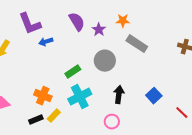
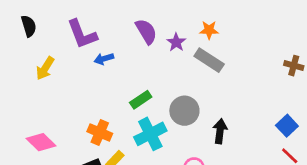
gray rectangle: (137, 44) -> (209, 60), moved
gray circle: (105, 61) -> (184, 111), moved
black arrow: (119, 95) -> (220, 131), moved
blue square: (154, 96) -> (287, 126), moved

